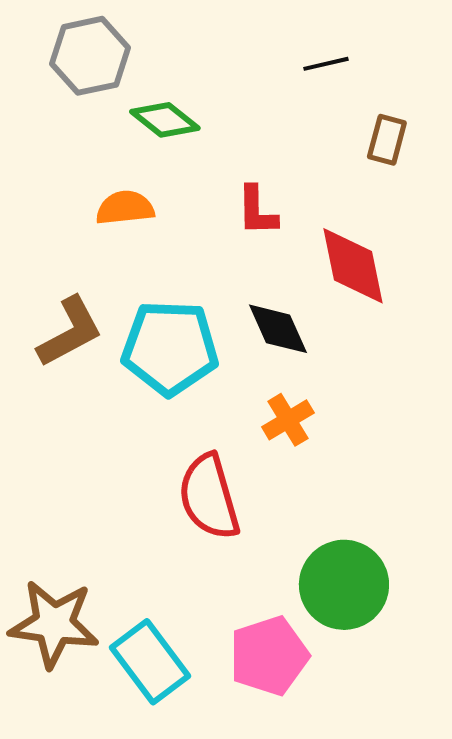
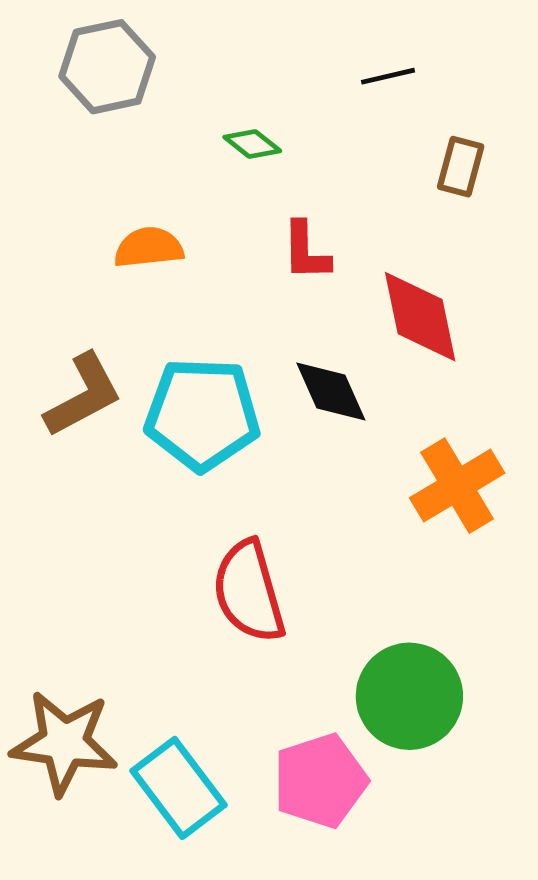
green diamond: (165, 120) -> (252, 144), moved, size x0.7
orange cross: (288, 420) -> (457, 486), moved, size x1.5

